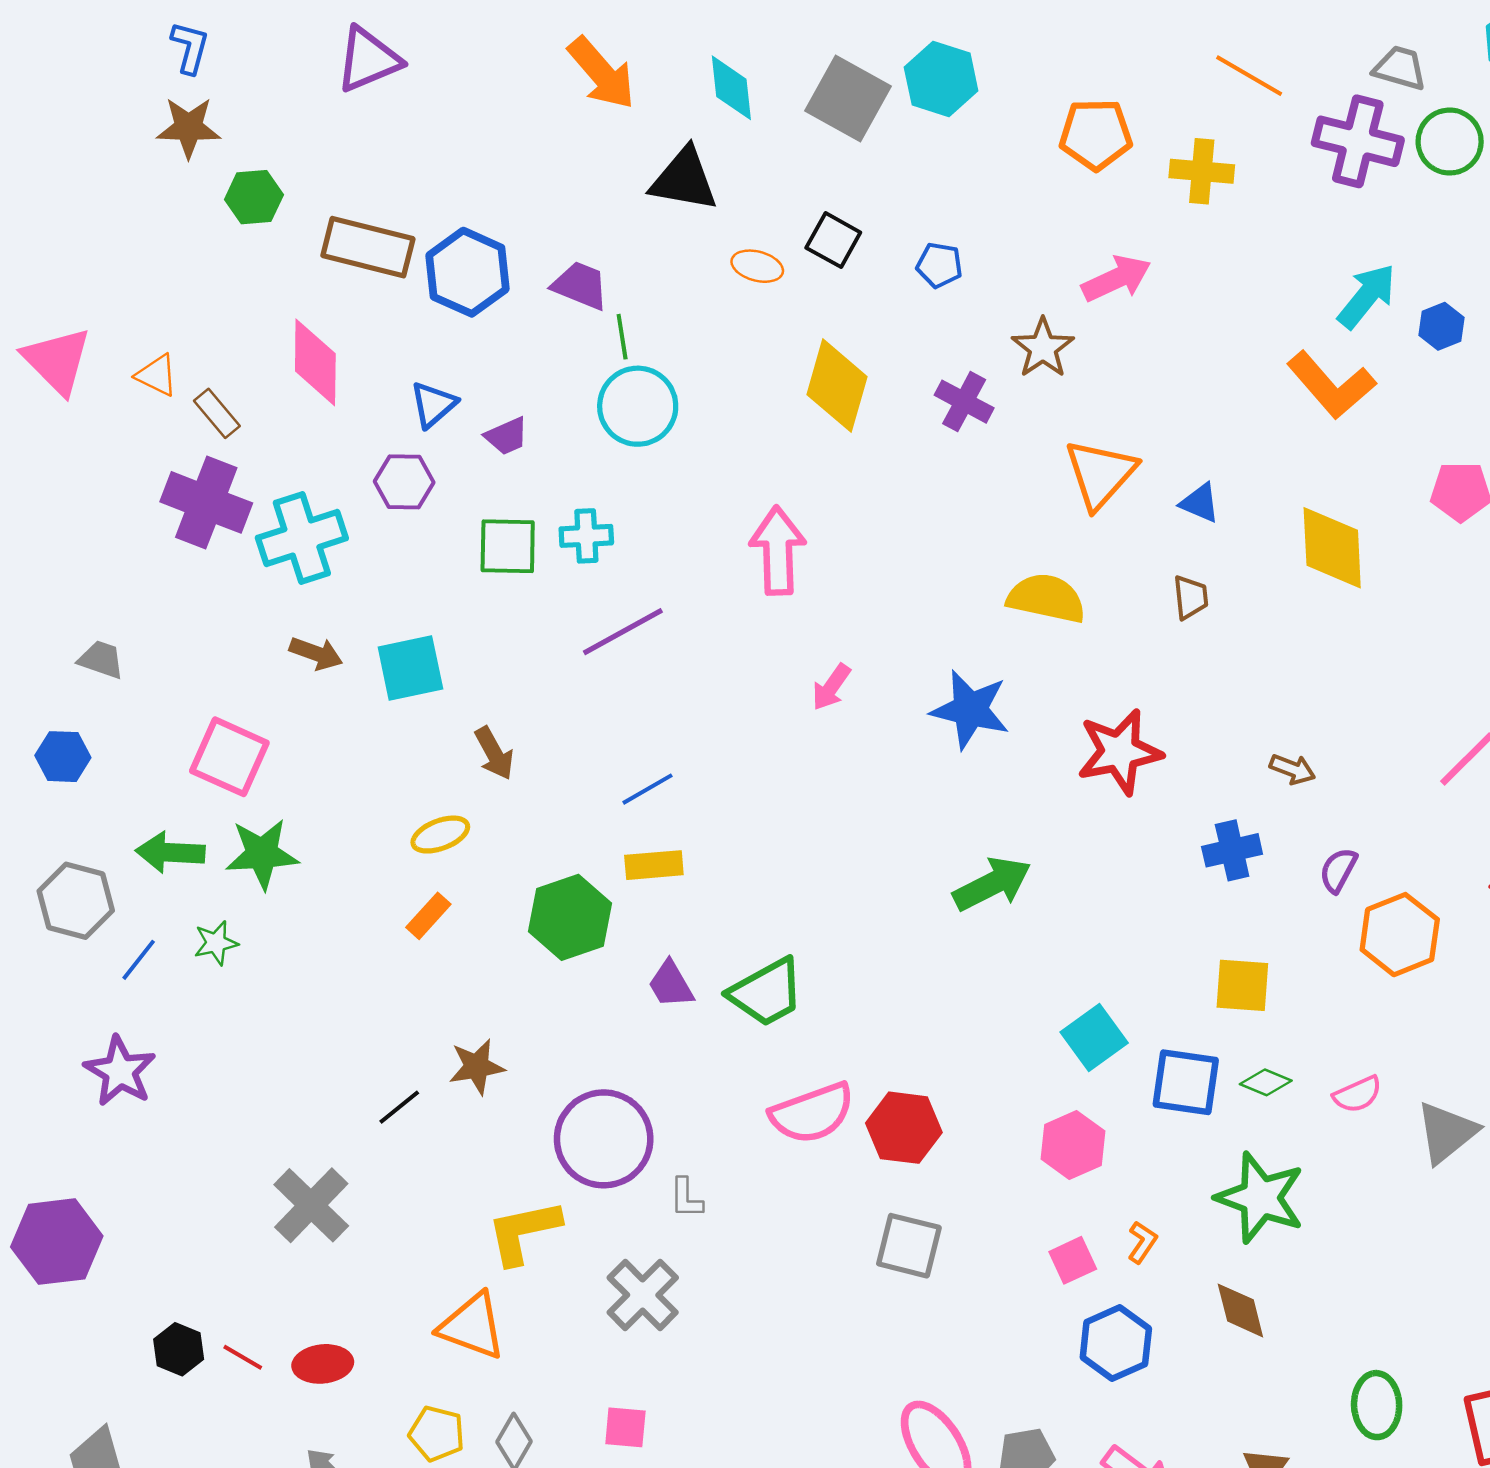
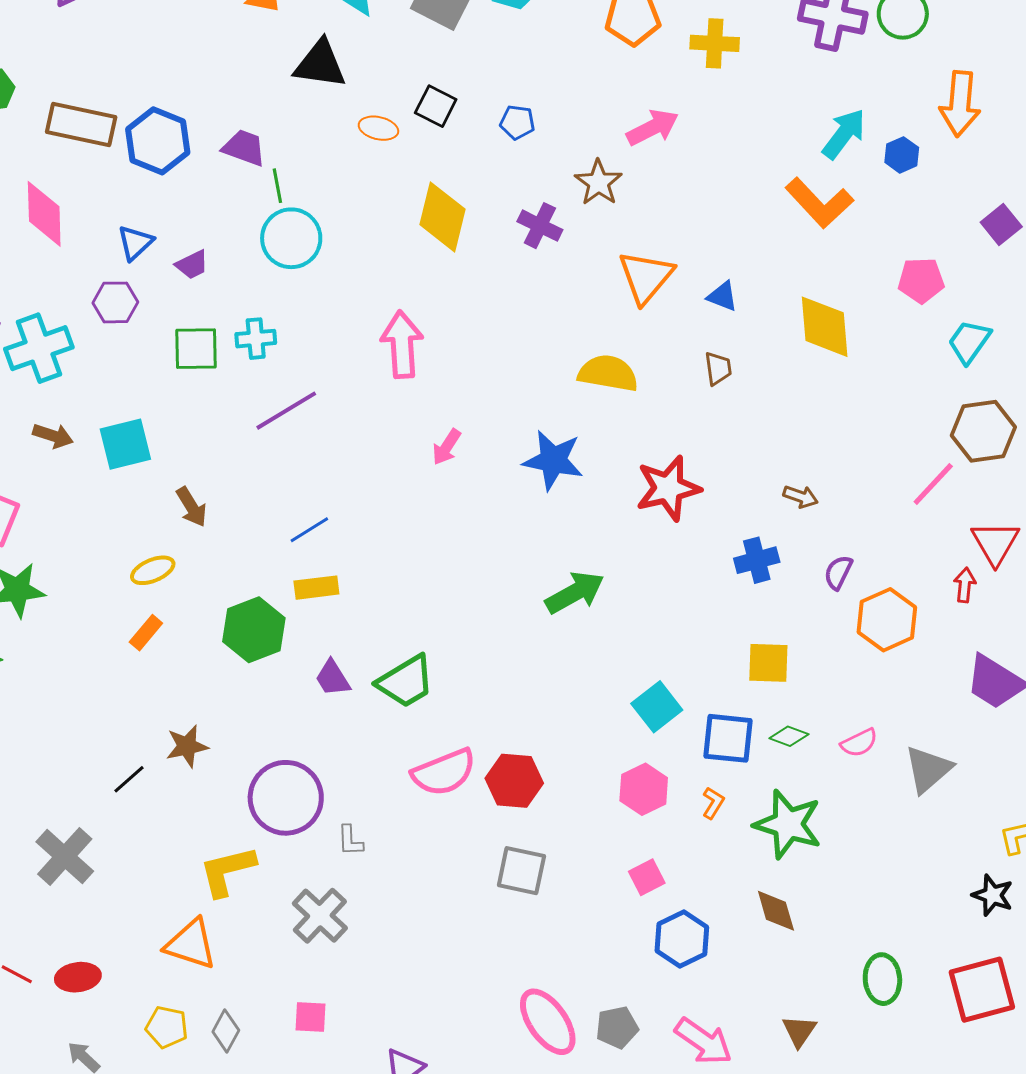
orange L-shape: (1142, 1242) -> (713, 803), moved

